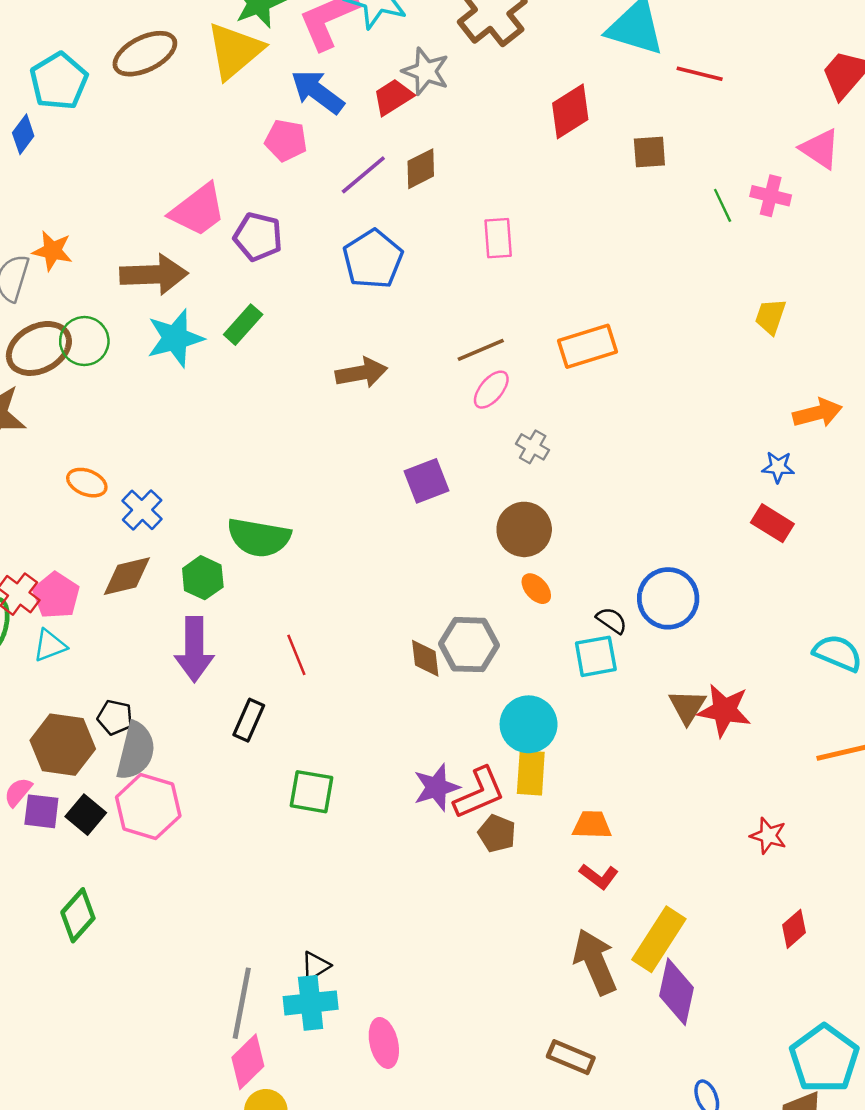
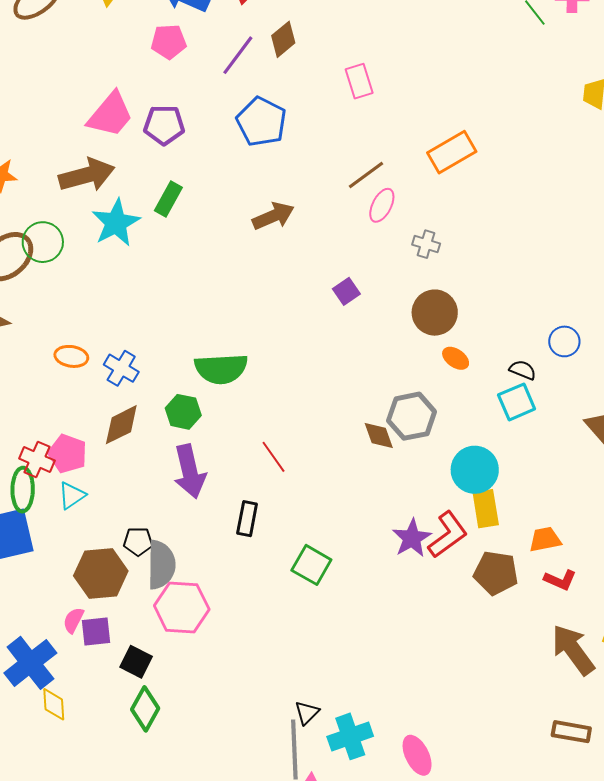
purple square: (426, 481) -> (346, 291), size x0.7
blue circle: (668, 598) -> (564, 341), size x0.6
green square: (312, 792) -> (311, 565), turned 33
black square: (86, 815) -> (136, 662), moved
brown pentagon: (497, 833) -> (496, 573), moved, size x1.4
black triangle: (316, 966) -> (307, 713), moved

